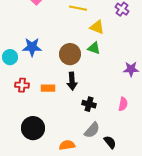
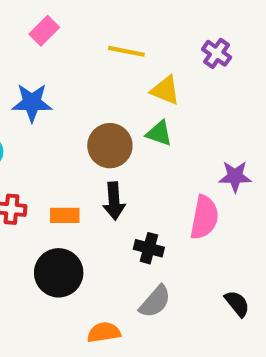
blue star: (32, 47) -> (32, 103), moved
pink semicircle: (123, 104) -> (204, 217), moved, size x1.5
black circle: (33, 128) -> (59, 273), moved
black semicircle: (110, 142) -> (237, 304), moved

